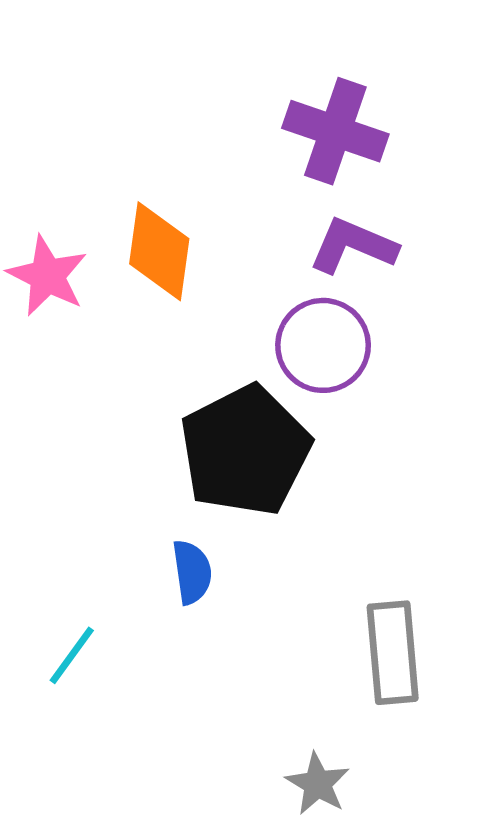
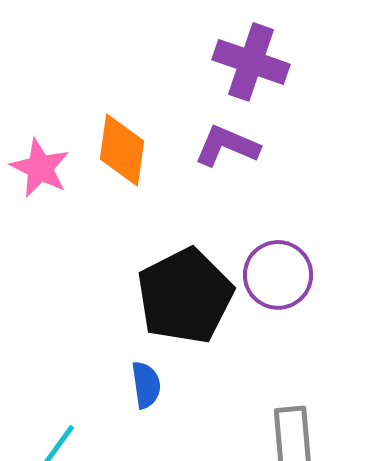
purple L-shape: (353, 246) -> (227, 146), moved
purple circle: (323, 345) -> (278, 275), moved

